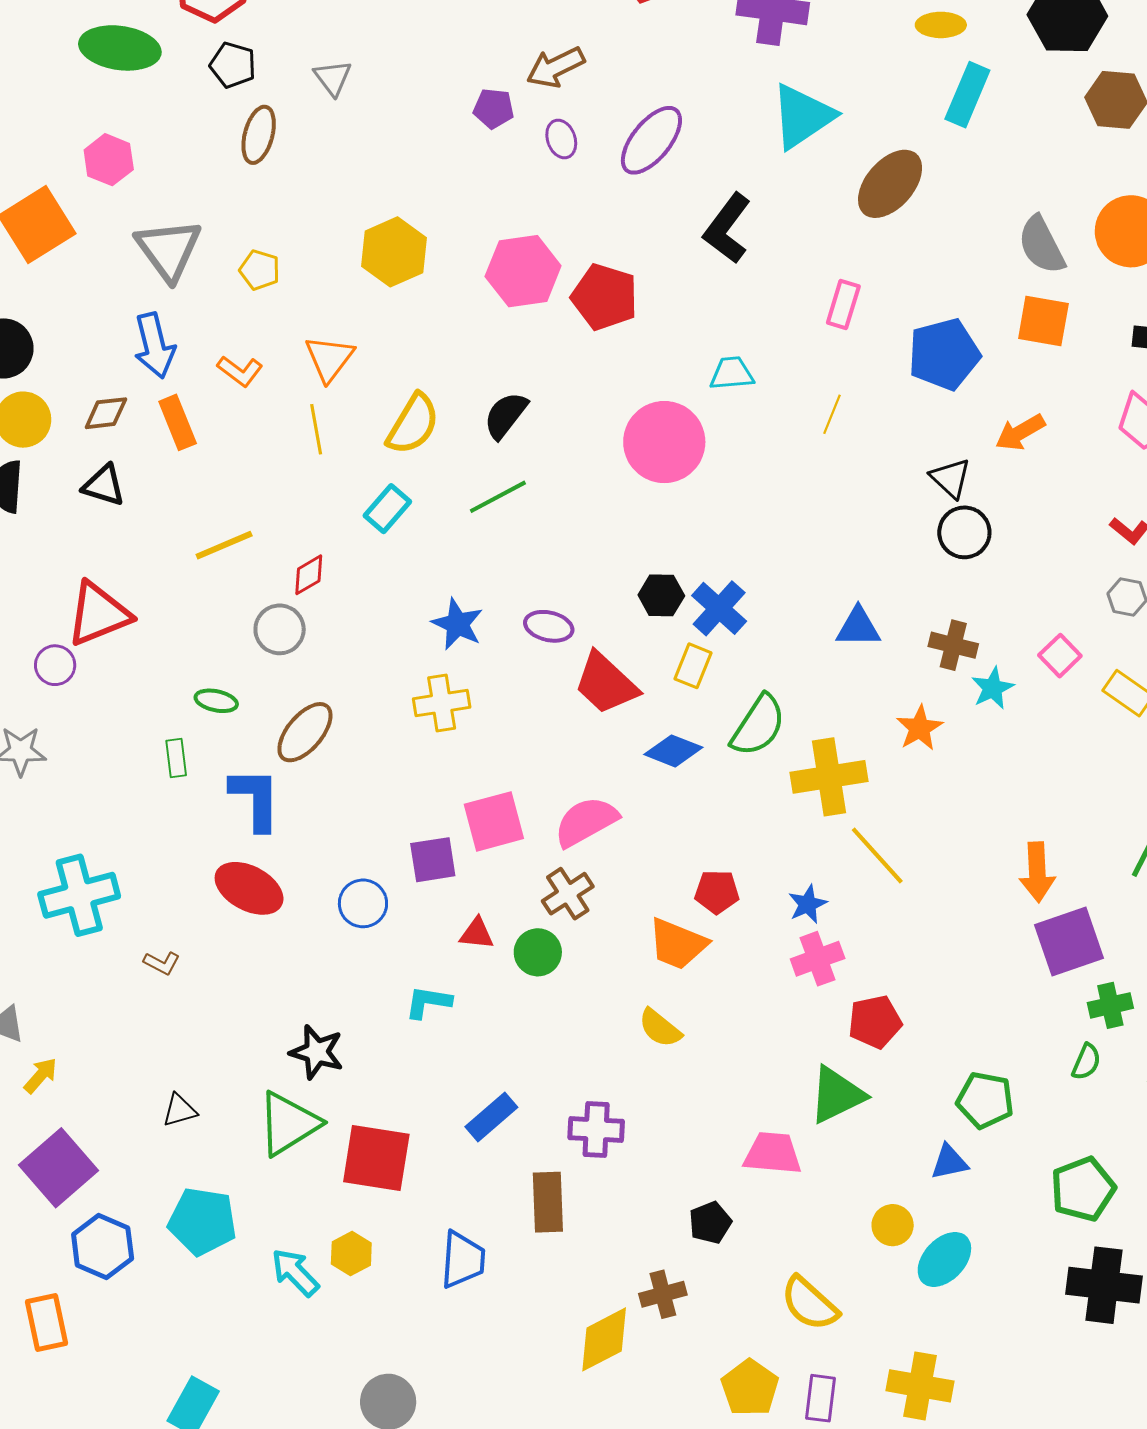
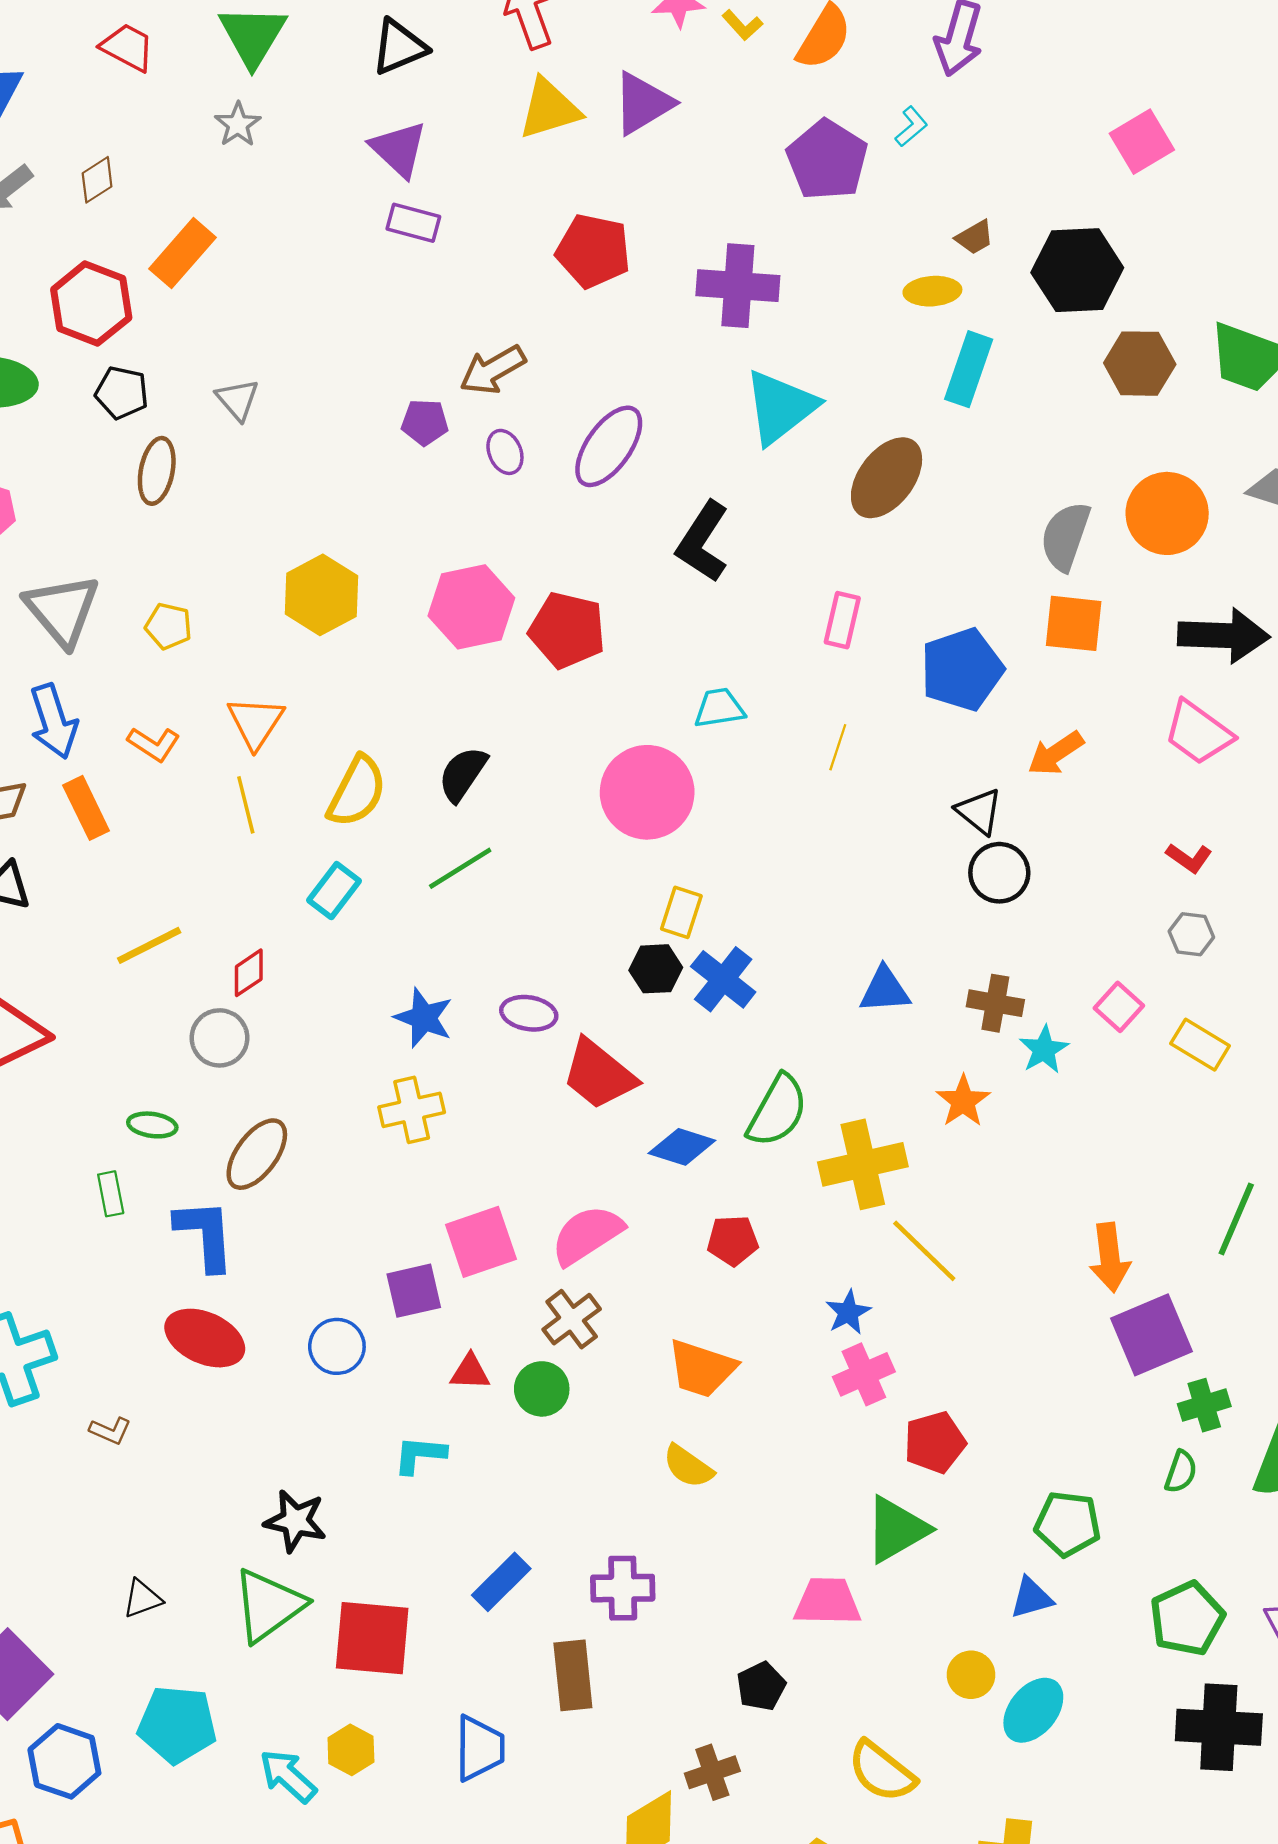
gray semicircle: (1041, 245) -> (1065, 536), turned 50
yellow rectangle: (693, 666) -> (681, 912), moved
red pentagon: (717, 892) -> (733, 1240), moved

